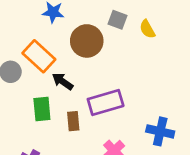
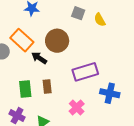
brown circle: (87, 41) -> (57, 41), moved
purple rectangle: (106, 103) -> (85, 72), moved
green rectangle: (42, 109) -> (25, 89), moved

